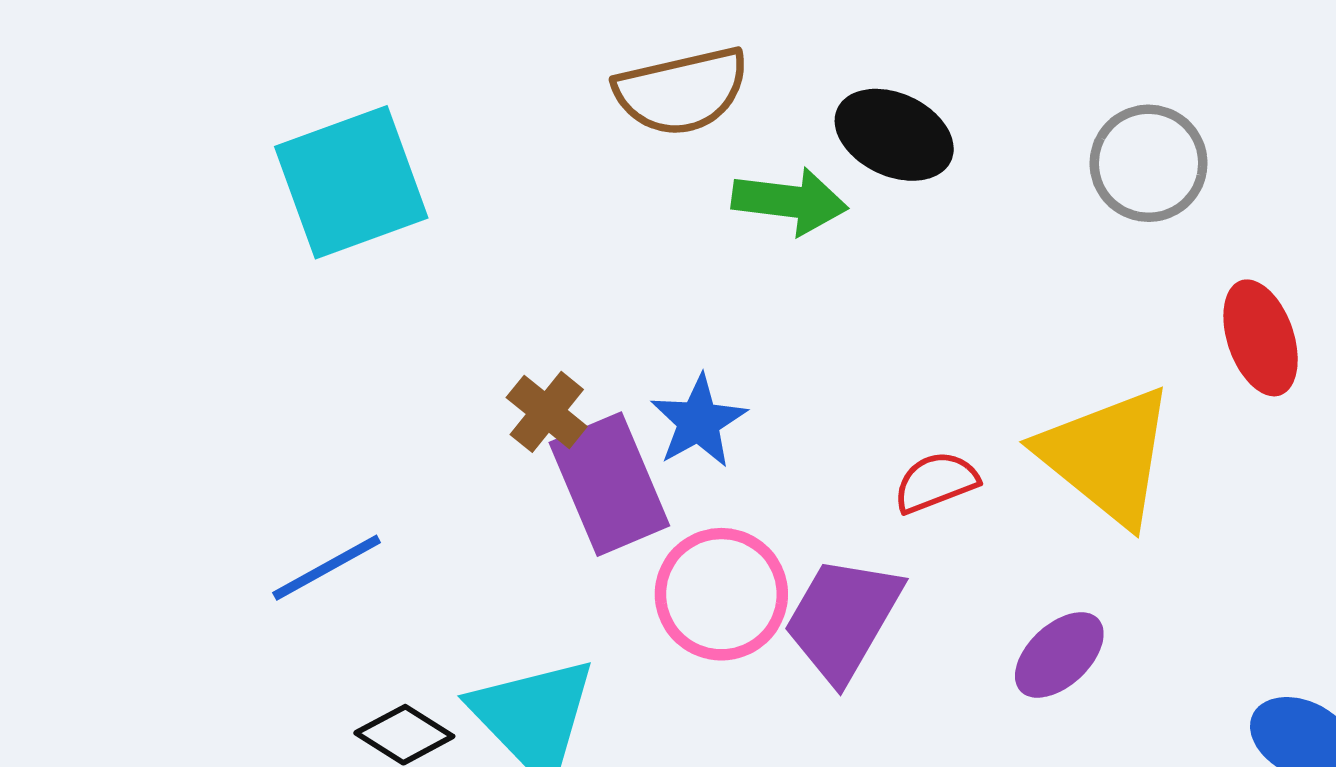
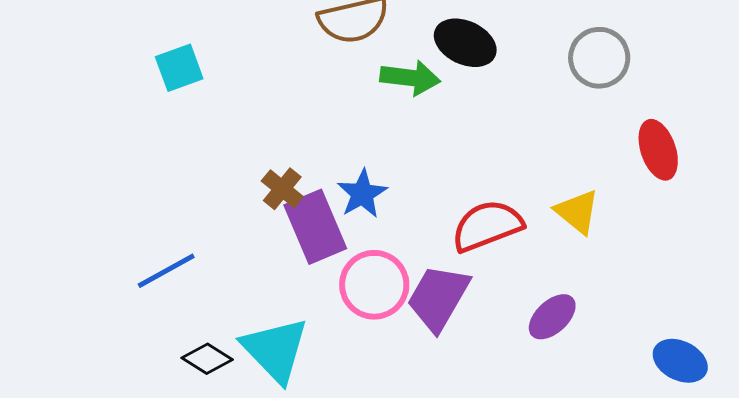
cyan square: (351, 182) -> (179, 68), size x0.6
yellow triangle: (1107, 456) -> (577, 212), size x0.6
red semicircle: (936, 482) -> (487, 226), size x1.6

